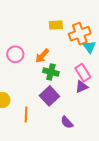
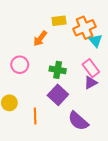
pink circle: (15, 54) -> (20, 65), moved
orange arrow: (42, 56) -> (40, 39), moved
purple semicircle: (67, 122) -> (78, 121), size x1.5

